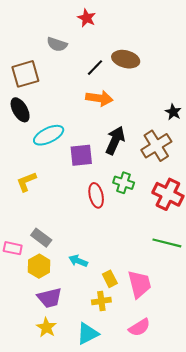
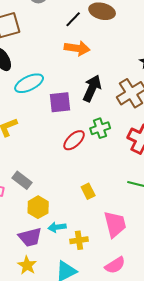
green cross: (124, 183) -> (100, 128), turned -36
red ellipse: (96, 195) -> (74, 140), turned 60
cyan arrow: (78, 261) -> (57, 227), moved, turned -30
yellow hexagon: (39, 266) -> (38, 207), moved
yellow rectangle: (110, 279) -> (88, 191), moved

